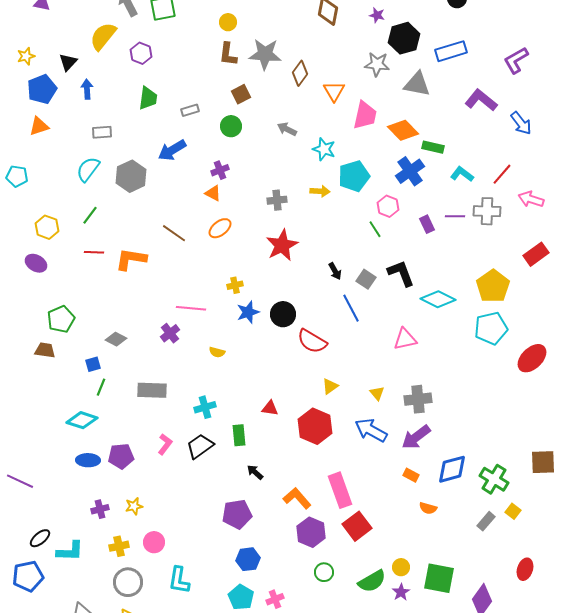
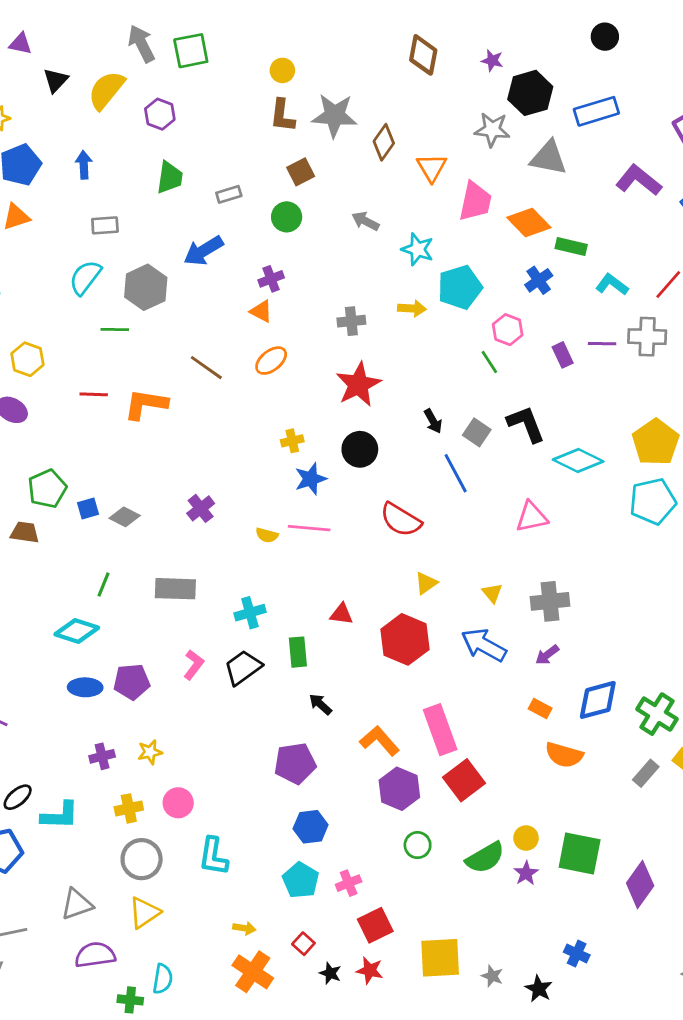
black triangle: (68, 62) -> (56, 80), moved
blue cross: (410, 171) -> (539, 280), size x0.7
green line: (90, 215) -> (115, 330), moved, turned 54
pink line: (191, 308) -> (309, 528), moved
black circle: (283, 314) -> (360, 449), moved
blue square: (93, 364) -> (88, 508), moved
purple arrow: (416, 437) -> (547, 655), size x0.6
orange semicircle: (428, 508) -> (564, 755), size x1.5

